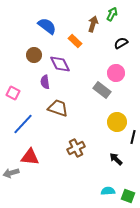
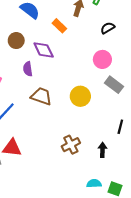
gray rectangle: (102, 90) -> (114, 85), moved
yellow circle: (117, 122) -> (80, 96), moved
brown cross: (76, 148) -> (71, 145), moved
black arrow: (116, 159) -> (102, 150), turned 48

